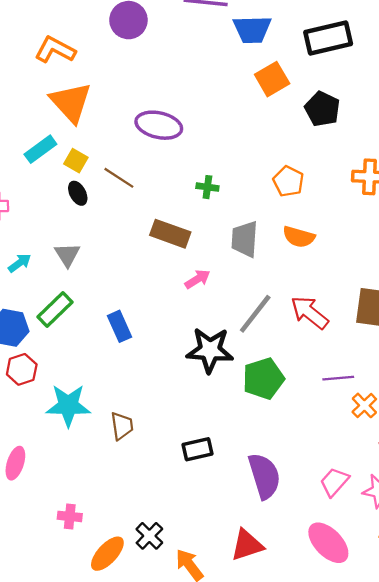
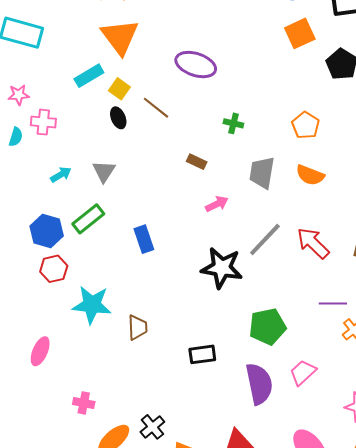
brown rectangle: (170, 234) -> (197, 162), size x0.6
green pentagon: (263, 379) -> (268, 326), moved
pink trapezoid: (334, 482) -> (303, 372), moved

